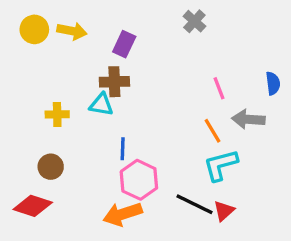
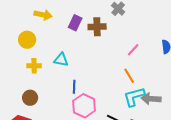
yellow circle: (34, 29) -> (27, 40), moved
brown cross: (114, 82) -> (97, 27), moved
pink line: (219, 88) -> (133, 50), turned 64
gray arrow: (248, 119) -> (151, 99), moved

